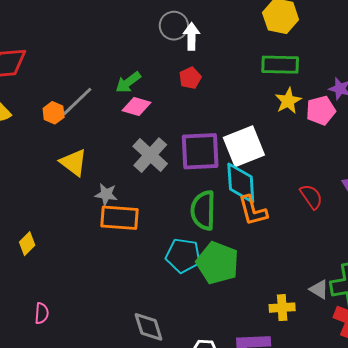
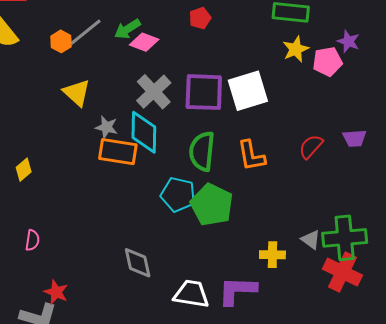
green arrow: (128, 82) -> (127, 29), moved
cyan diamond: (241, 183) -> (144, 132), moved
red semicircle: (311, 197) -> (311, 147), turned -108

